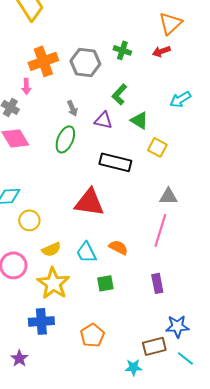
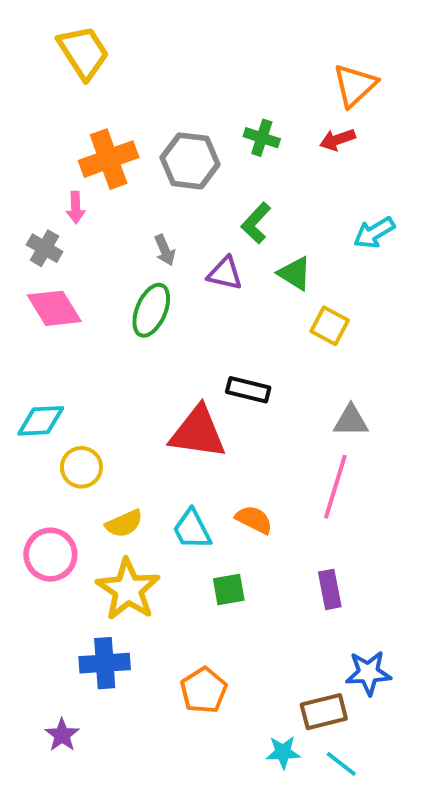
black rectangle: (115, 162) -> (248, 390), moved, size x0.7
cyan line: (185, 358) -> (341, 764), moved

